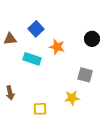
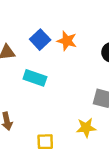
orange star: (57, 47) -> (67, 41), moved

